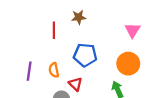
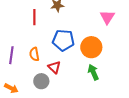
orange circle: (128, 64) -> (91, 47), moved

